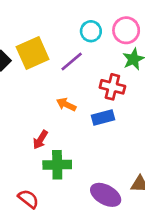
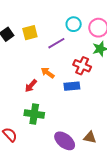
yellow square: (33, 53) -> (30, 33), size x0.7
red arrow: (40, 140) -> (31, 86), moved

